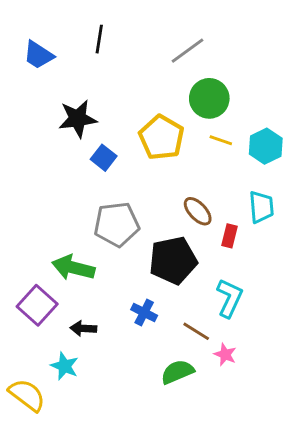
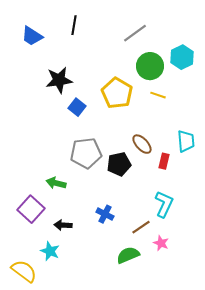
cyan hexagon: (266, 146) -> (182, 57), moved
black pentagon: (173, 260) -> (119, 164), moved, size x0.7
green arrow: (73, 268) -> (56, 183), size x0.7
brown line: (196, 331) -> (141, 227), turned -66

